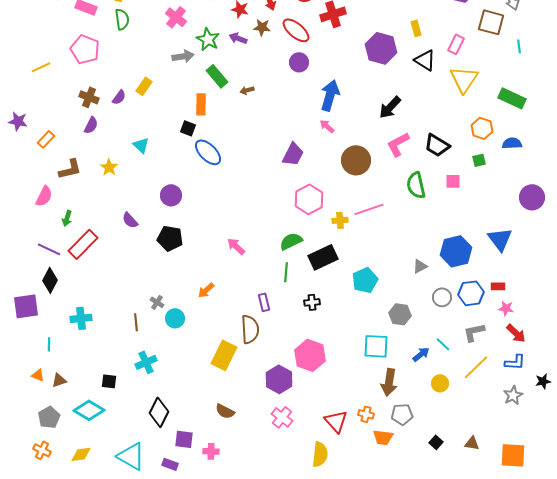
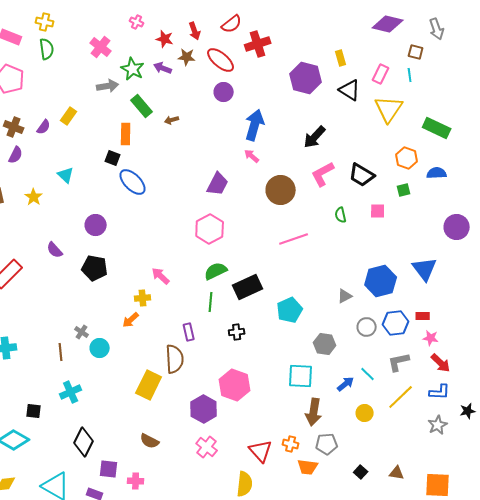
brown square: (491, 22) -> (416, 52), size x0.6
cyan line: (519, 46) -> (410, 75), moved
green semicircle: (416, 185) -> (341, 215), size x0.6
pink hexagon: (309, 199) -> (210, 229), moved
yellow cross: (340, 220) -> (143, 298), moved

